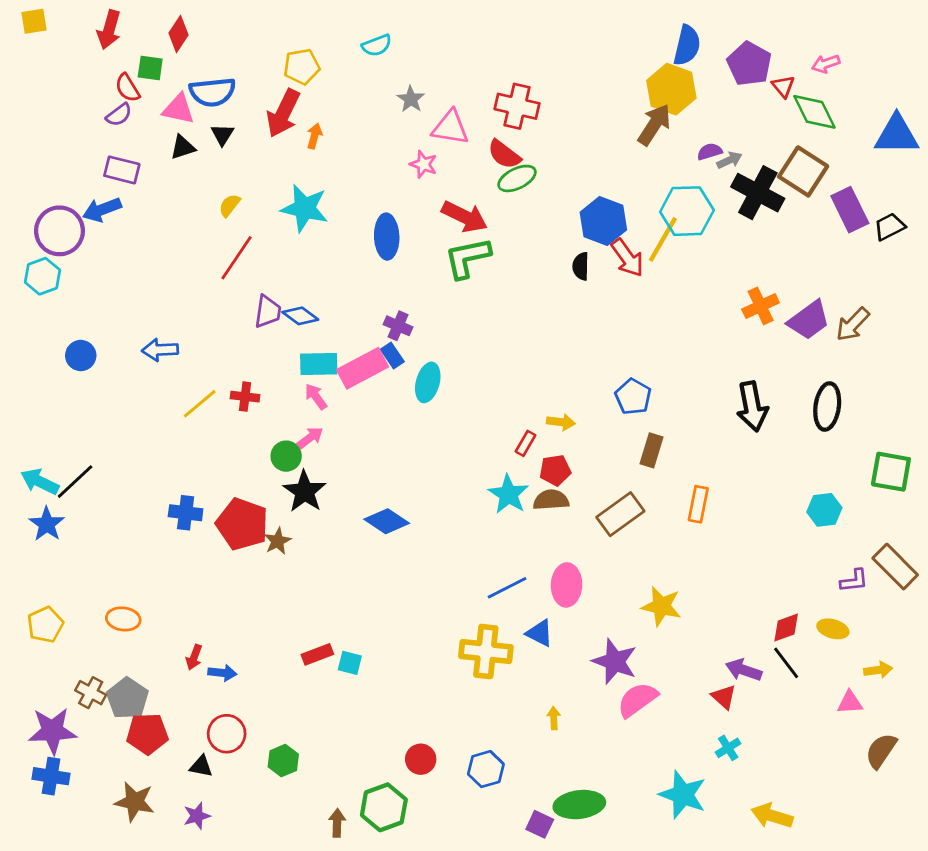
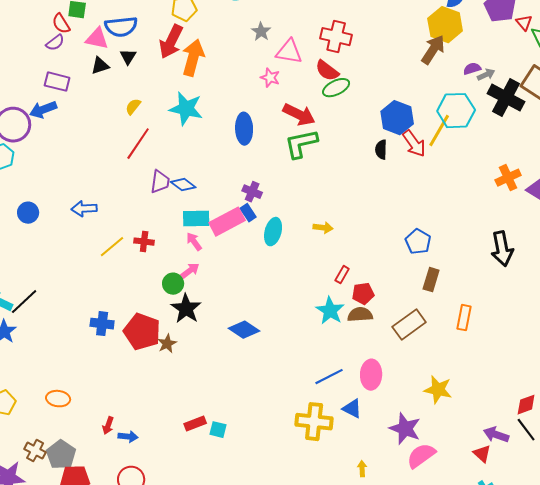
orange arrow: (314, 136) -> (193, 58), size x2.0
yellow arrow: (561, 422) -> (323, 228), moved

